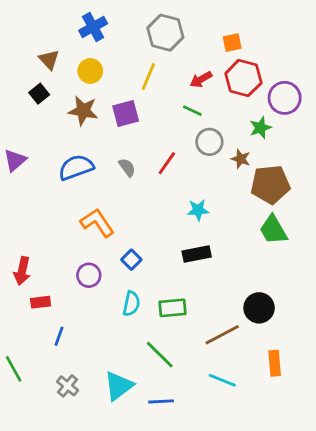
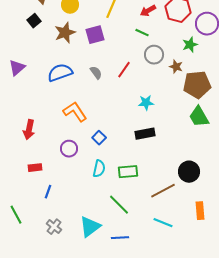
brown star: (83, 111) -> (65, 33), turned -30
red arrow: (22, 271) -> (29, 130), moved

